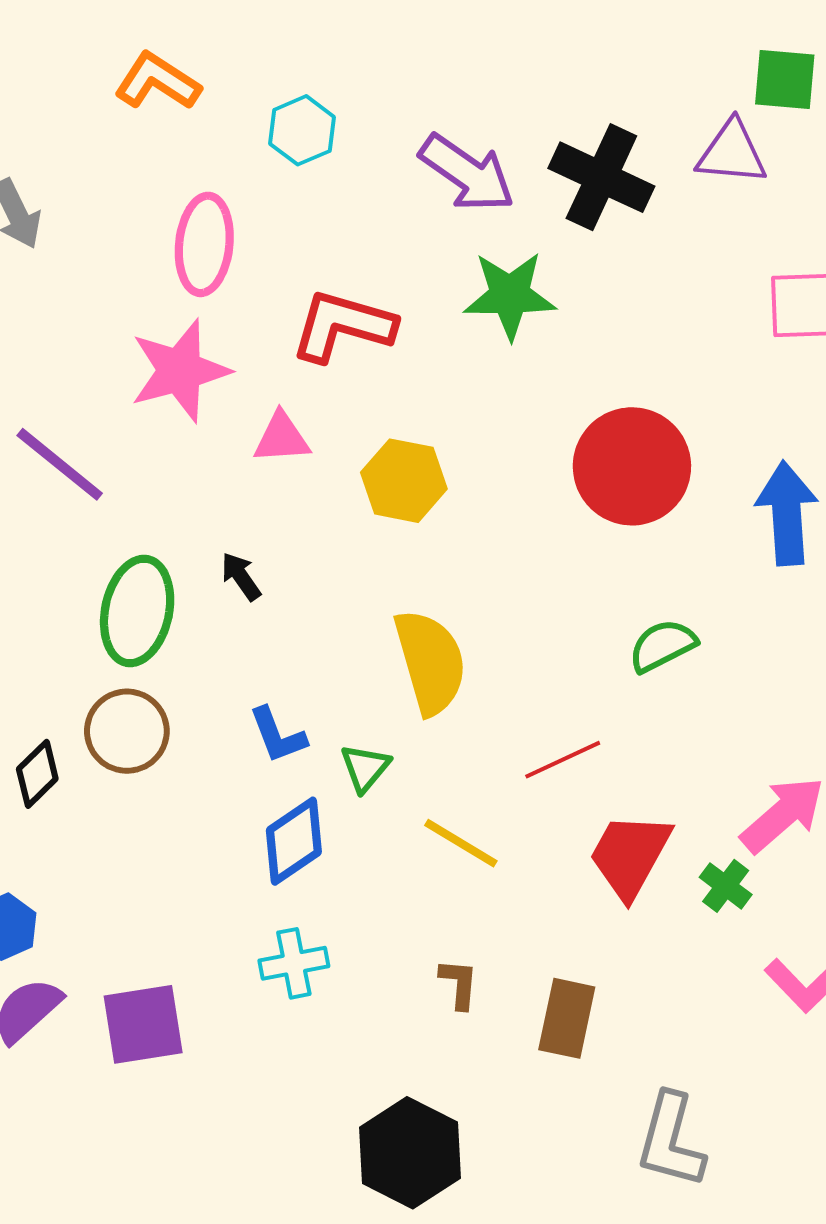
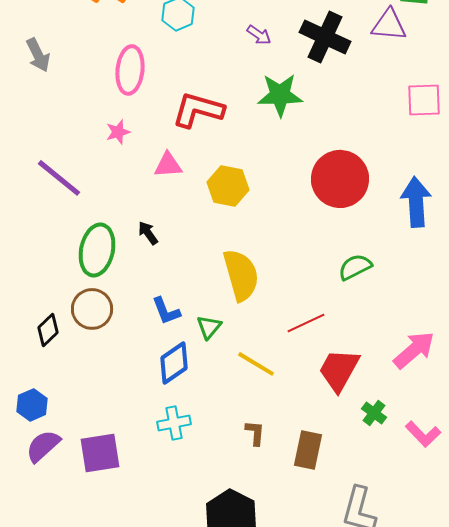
purple arrow: (467, 173) -> (259, 35), size x0.5
pink star: (180, 371) -> (118, 132), size x0.5
green cross: (726, 886) -> (374, 413), moved

